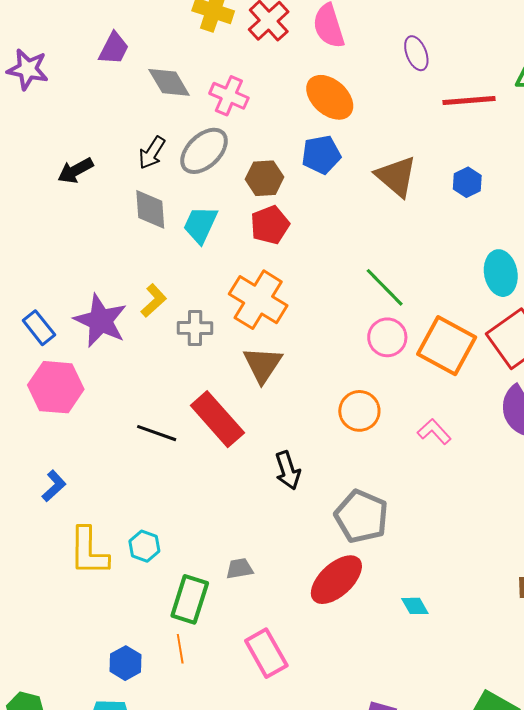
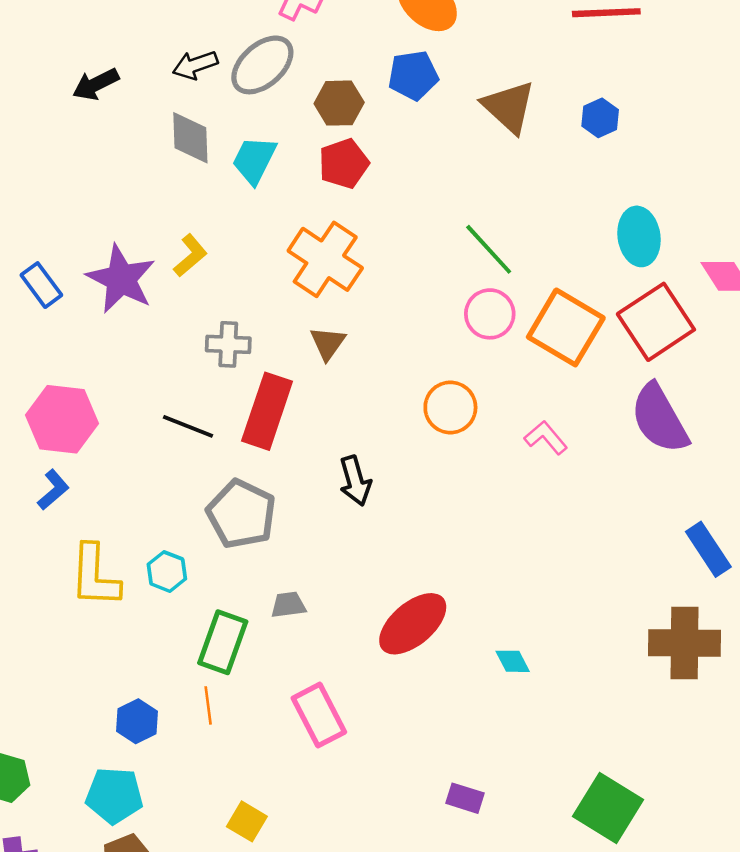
black arrow: (152, 153) -> (195, 65), turned 36
gray cross: (195, 328) -> (228, 344), moved
brown triangle: (263, 365) -> (328, 343), size x0.7
pink hexagon: (56, 387) -> (62, 419), moved
red rectangle: (217, 419) -> (267, 411), turned 58
gray pentagon: (361, 516) -> (241, 514), moved

